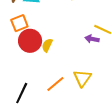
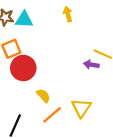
yellow semicircle: (47, 45) -> (43, 96), moved, turned 112

